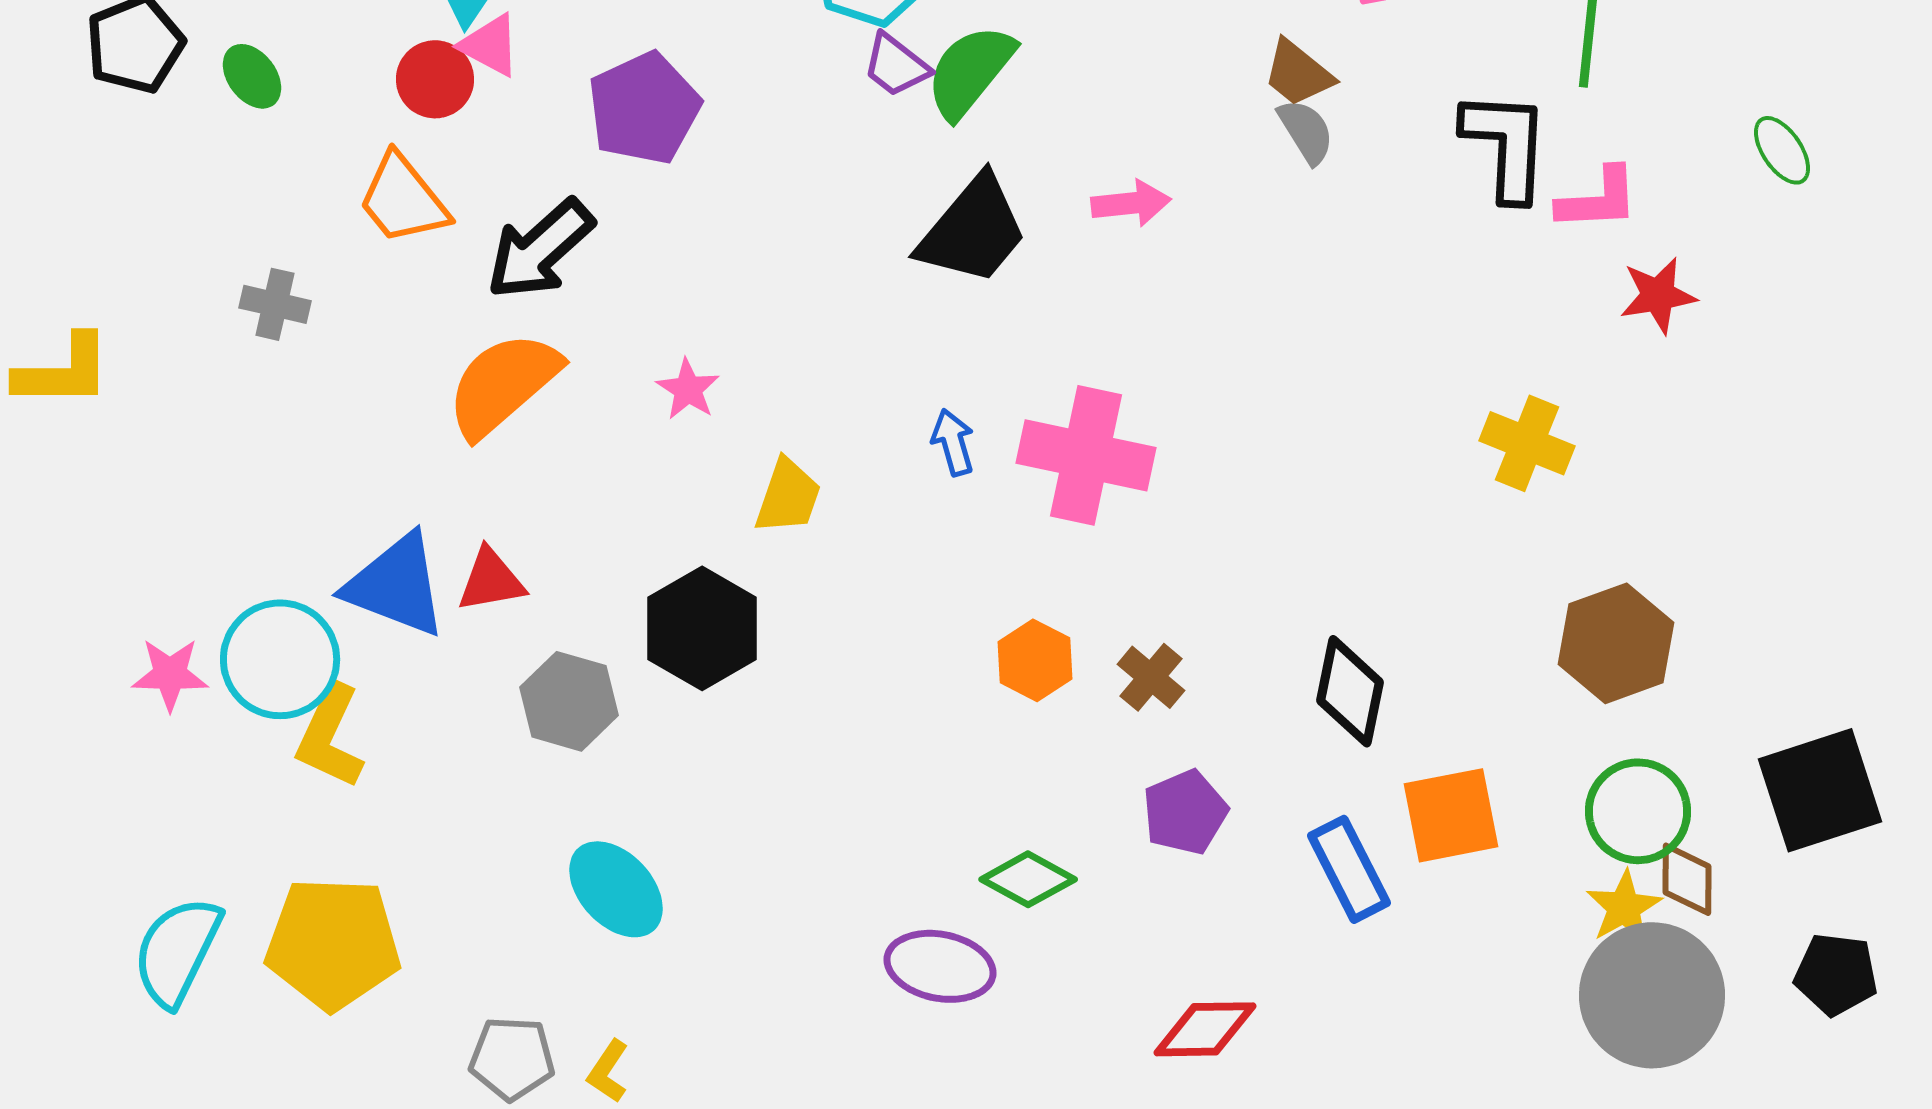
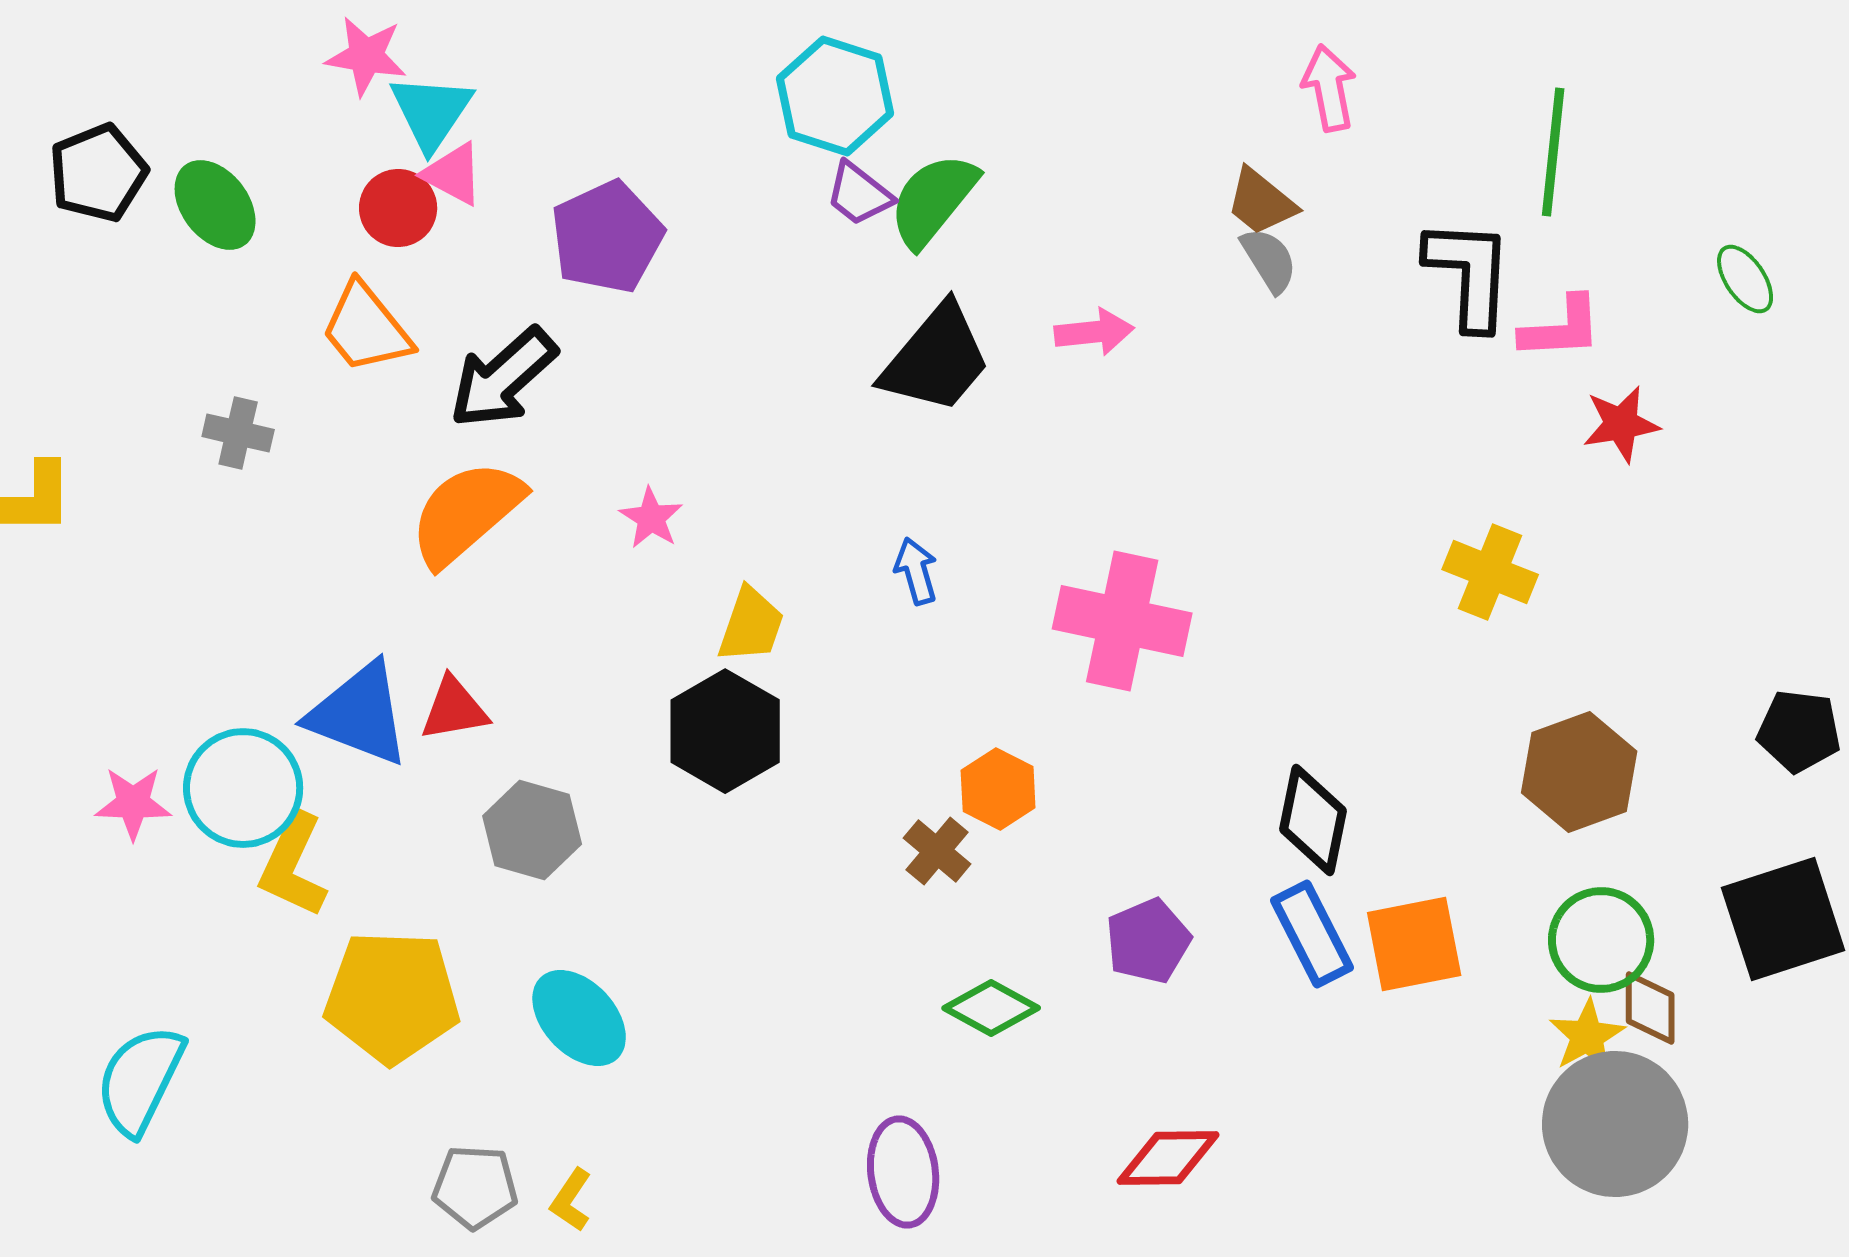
green ellipse: (252, 76) -> (215, 205), size x1.4
pink cross: (1086, 455) -> (1122, 621), moved
black hexagon: (702, 628) -> (725, 731), moved
brown cross: (1151, 677) -> (937, 851), moved
blue rectangle: (1349, 869) -> (1312, 934), moved
yellow pentagon: (333, 943) -> (392, 997), moved
purple ellipse: (940, 966) -> (903, 1172), moved, turned 72
black pentagon: (1836, 974) -> (1799, 731), moved

